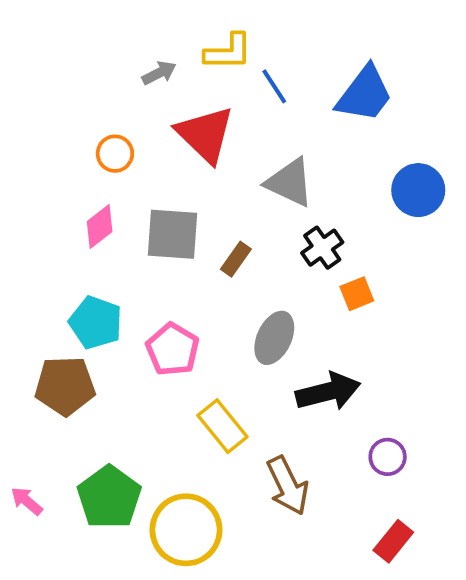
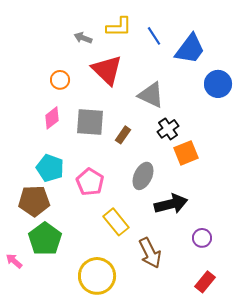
gray arrow: (159, 73) -> (83, 38), turned -132
blue line: (274, 86) -> (154, 36), moved
blue circle: (418, 190) -> (218, 84), moved
orange square: (357, 294) -> (186, 153), size x1.4
green pentagon: (109, 497) -> (45, 239), moved

